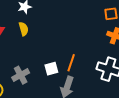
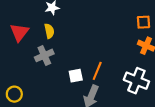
gray cross: (21, 75) -> (44, 55), moved

